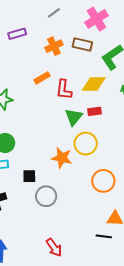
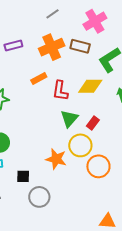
purple rectangle: (17, 34) -> (13, 45), moved
orange cross: (54, 46) -> (52, 47), size x1.4
red rectangle: (94, 111) -> (93, 123), moved, turned -48
orange circle: (103, 181) -> (98, 166), moved

